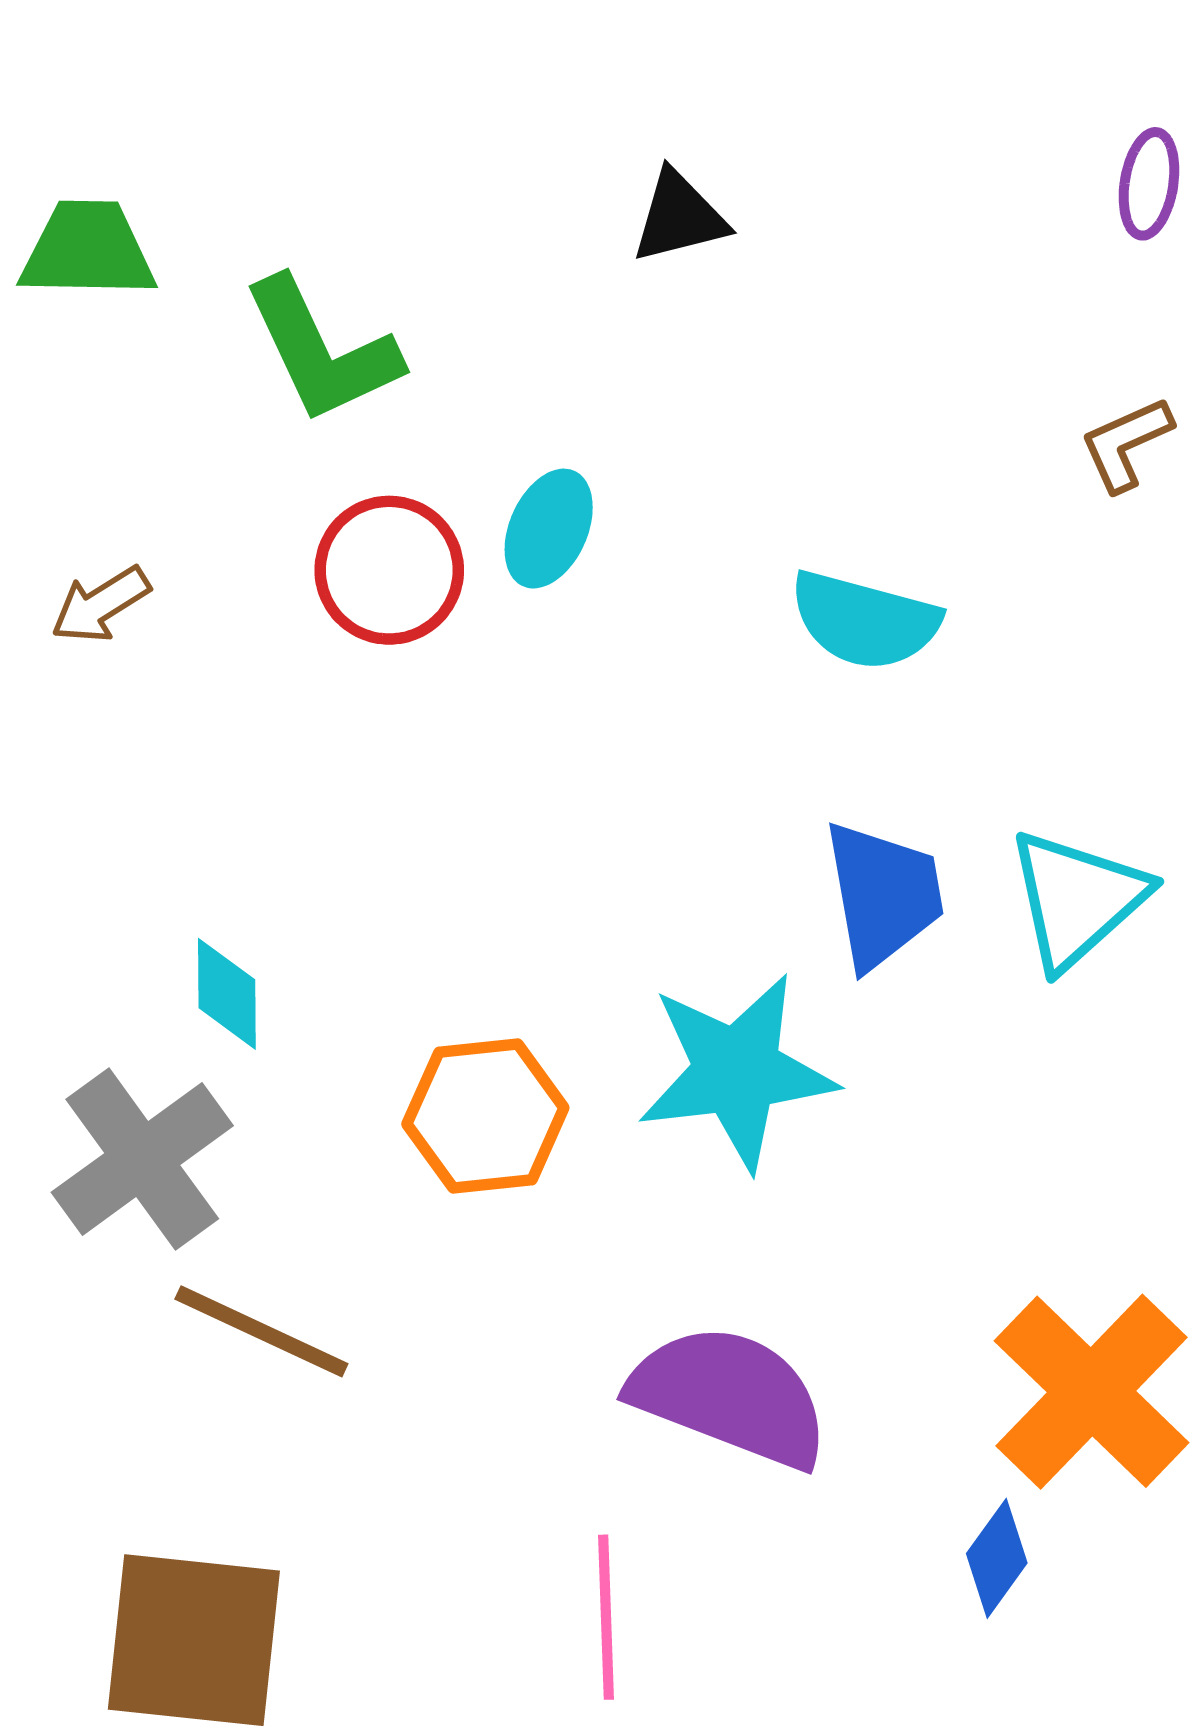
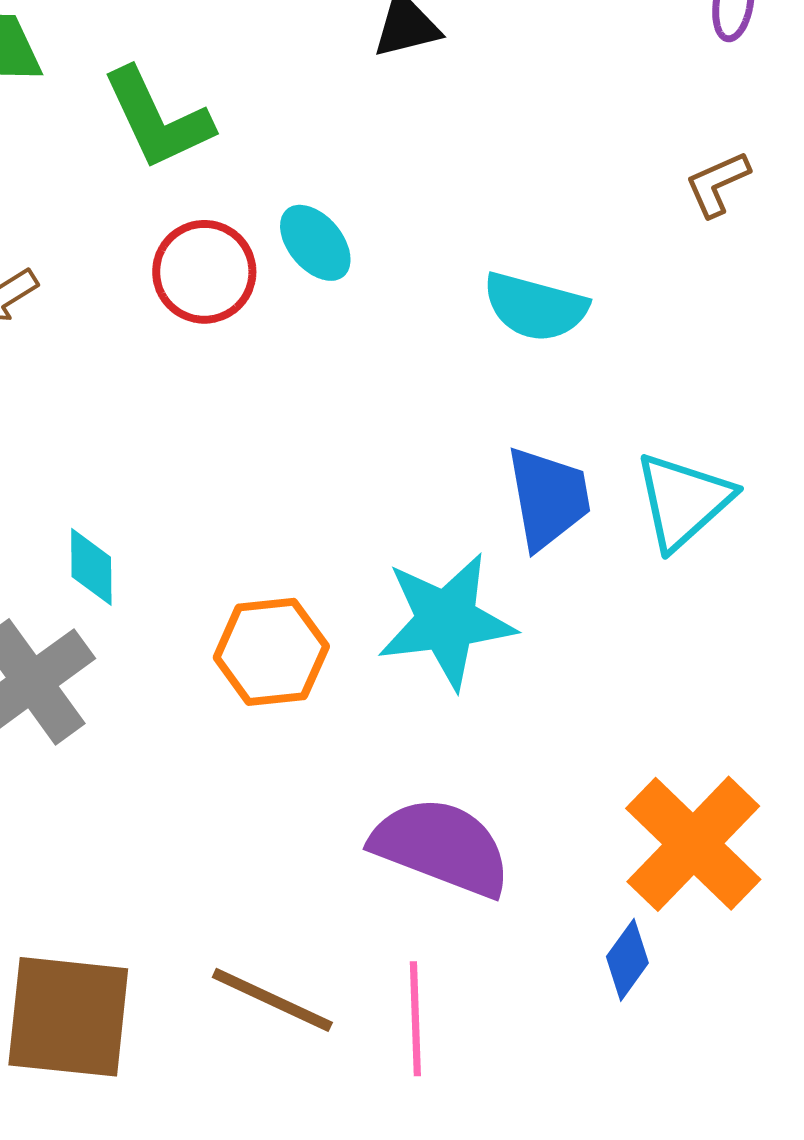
cyan ellipse: (549, 529) -> (315, 243), turned -64
brown line: (261, 1331) -> (272, 1000), moved
pink line: (606, 1617) -> (415, 1019), moved

